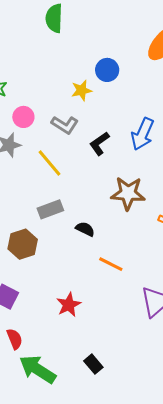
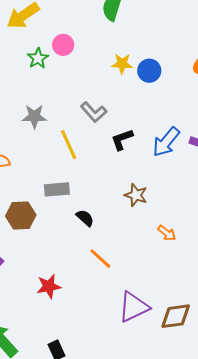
yellow star: (82, 90) -> (122, 64), moved
pink circle: (23, 117) -> (63, 45), moved
brown star: (128, 193) -> (136, 195), size x0.7

